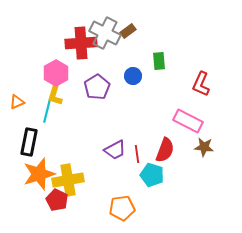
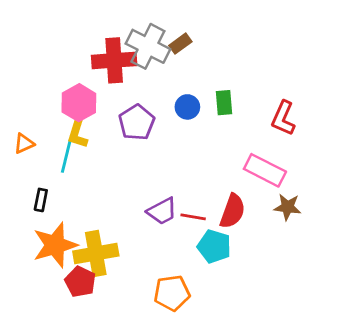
green rectangle: (159, 61) -> (224, 103), moved
black rectangle: (29, 142) -> (41, 200), size x0.6
red line: (137, 154) -> (193, 217), turned -72

